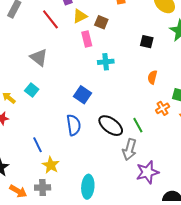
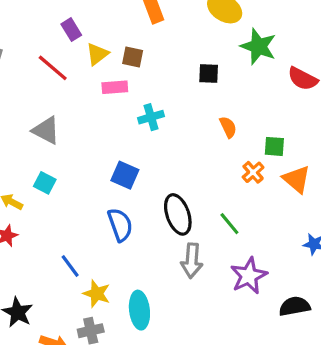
pink rectangle: (87, 39) -> (115, 87), turned -70
orange semicircle: (152, 77) -> (228, 127), turned 152
green line: (138, 125) -> (229, 224), moved
black ellipse: (111, 126) -> (178, 214), turned 45
gray arrow: (130, 149) -> (192, 261), moved
cyan ellipse: (88, 187) -> (139, 310), moved

